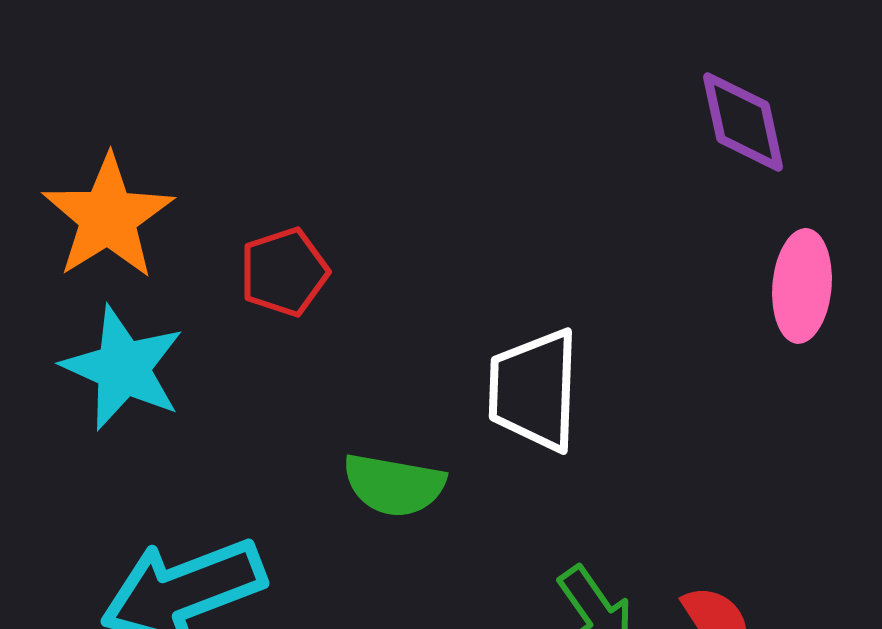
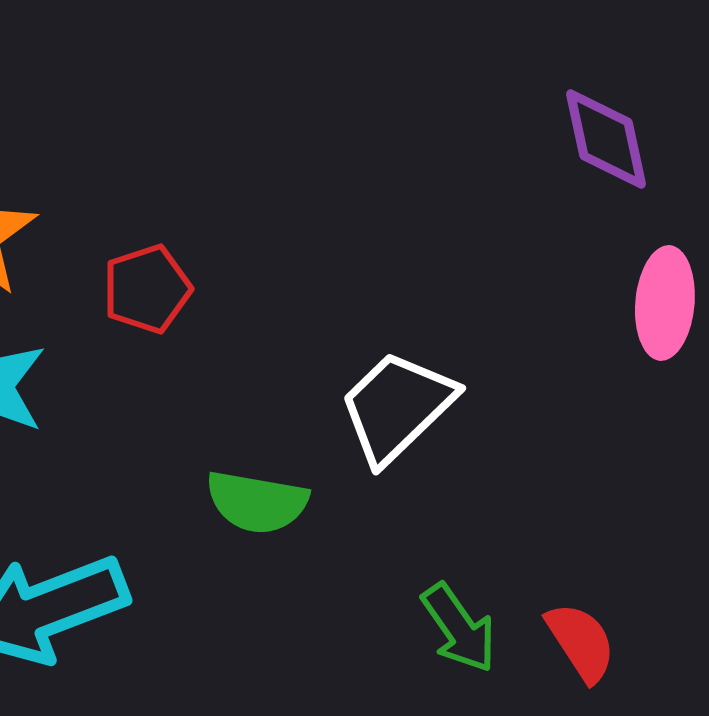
white trapezoid: (534, 390) -> (397, 407), turned 44

